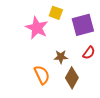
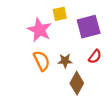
yellow square: (56, 13) -> (60, 14), turned -32
orange semicircle: (42, 75) -> (42, 61), moved

